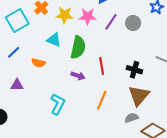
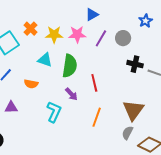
black cross: (134, 70) -> (135, 64), moved
purple arrow: (78, 76) -> (71, 94), turned 32
cyan L-shape: (58, 104) -> (54, 112), moved
gray semicircle: (132, 118) -> (127, 133), turned -40

